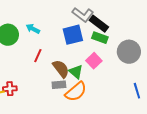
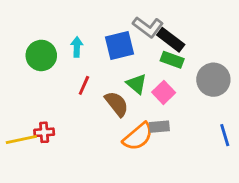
cyan arrow: (33, 29) -> (77, 47), turned 64
blue square: (73, 35) -> (120, 46), moved
green triangle: (76, 72) -> (137, 84), moved
gray rectangle: (59, 85) -> (159, 127), moved

